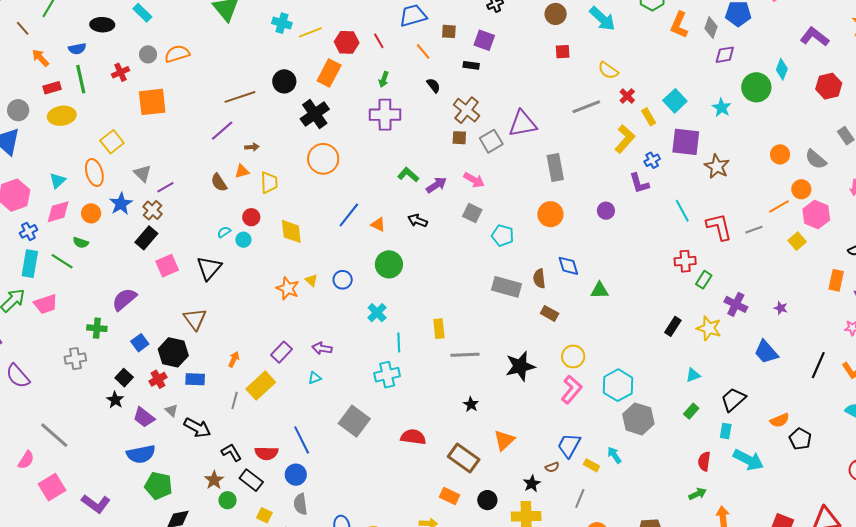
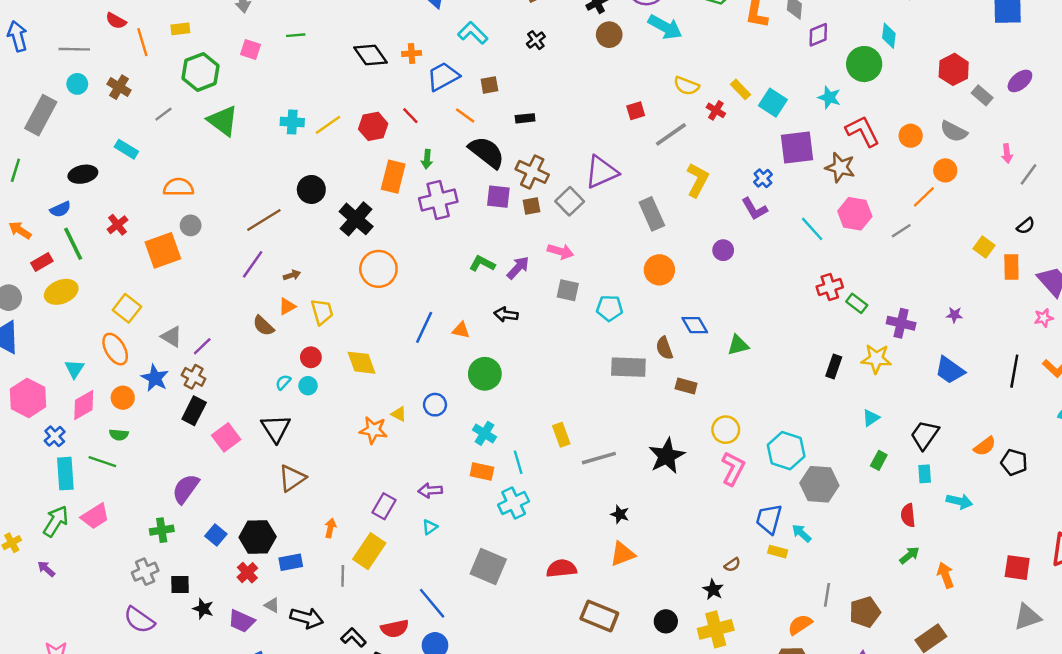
purple square: (484, 40) -> (498, 197), moved
red square: (563, 52) -> (636, 111), moved
gray circle: (148, 54) -> (191, 225), moved
orange semicircle: (177, 54) -> (178, 187), turned 30
orange rectangle: (329, 73) -> (393, 177), moved
black semicircle: (433, 85) -> (487, 152), size x2.0
red hexagon: (829, 86) -> (954, 69), moved
yellow rectangle: (649, 117) -> (741, 89), moved
yellow L-shape: (625, 139) -> (698, 180), moved
pink hexagon: (816, 215) -> (855, 214), moved
red L-shape: (719, 227) -> (863, 131), moved
yellow square: (797, 241) -> (984, 247), moved
green rectangle: (704, 280) -> (857, 303), turned -72
brown triangle: (195, 319) -> (292, 478), moved, turned 45
purple semicircle: (18, 376) -> (139, 620), moved
black square: (124, 378) -> (180, 584), moved, turned -30
orange triangle: (504, 440) -> (622, 554), moved, turned 35
blue trapezoid: (569, 445) -> (769, 519), moved
brown rectangle: (464, 458) -> (599, 616), moved
cyan arrow: (748, 460) -> (959, 501), size x0.7
orange rectangle: (450, 496) -> (482, 471), moved
gray line: (580, 498) -> (827, 595), moved

